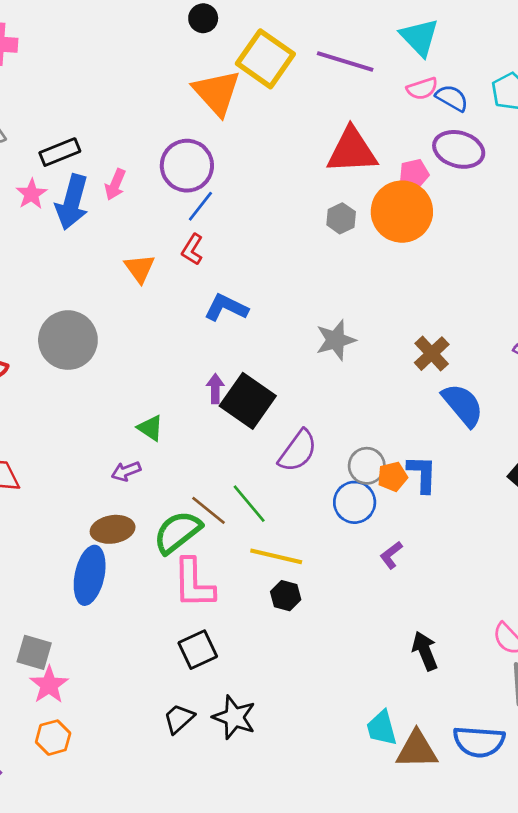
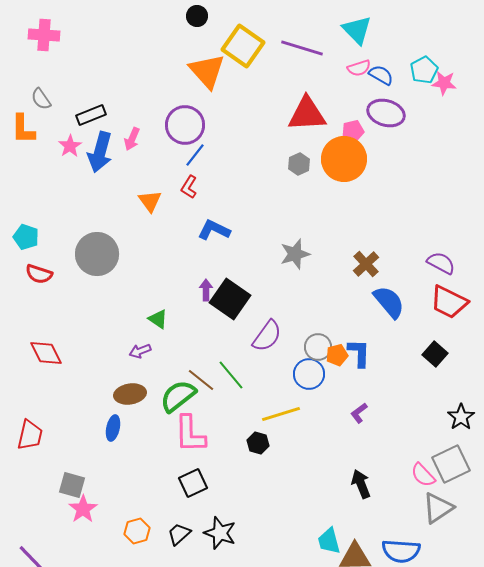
purple L-shape: (391, 555) -> (359, 413), moved
yellow line: (276, 556) -> (281, 414), moved, turned -30
blue ellipse: (90, 575) -> (113, 428), size x0.6
orange hexagon: (53, 738) -> (137, 531), moved

